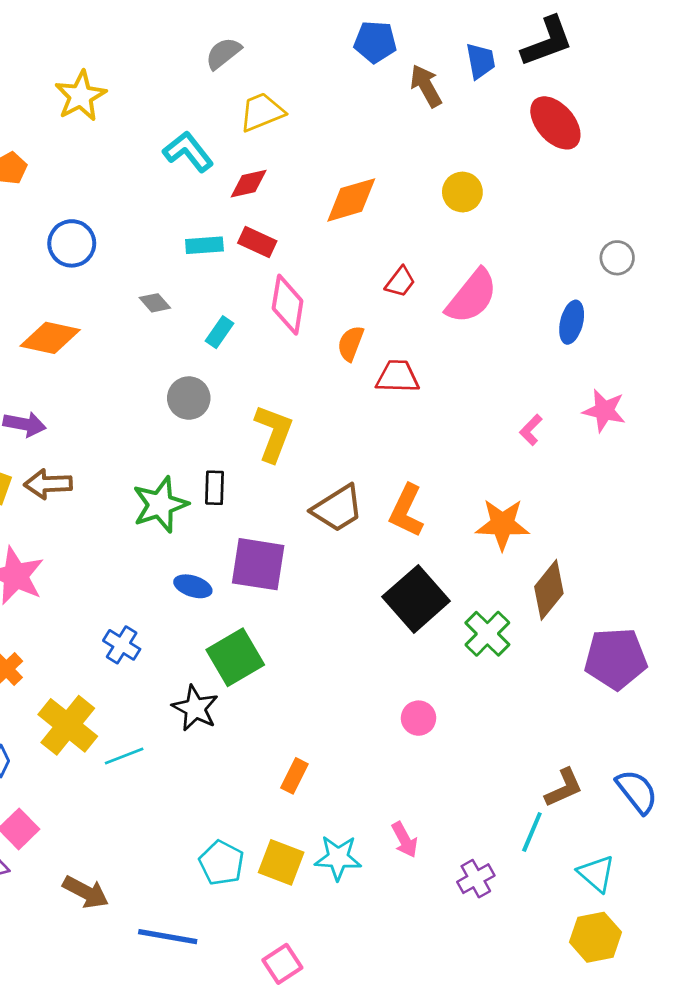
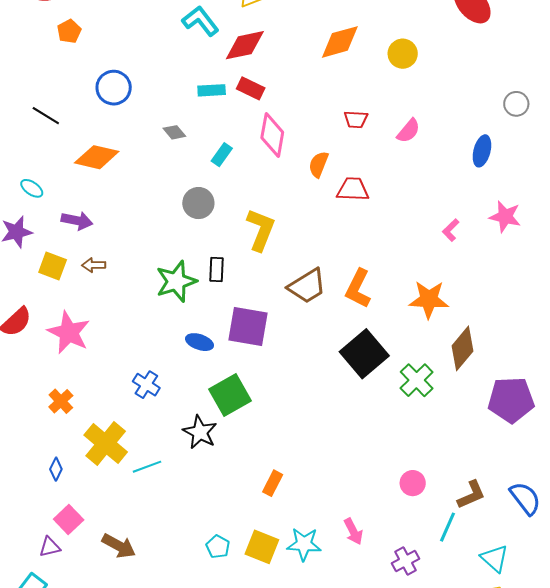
red diamond: (249, 184) -> (245, 45), size x1.4
orange diamond: (351, 200) -> (340, 42), moved
red trapezoid: (400, 282) -> (356, 119), turned 55
pink semicircle: (472, 296) -> (409, 131), size x0.6
brown arrow: (48, 484) -> (94, 265), size x0.7
pink circle: (418, 718) -> (413, 483), moved
cyan pentagon: (222, 863) -> (218, 547), size x0.7
brown arrow: (86, 892) -> (119, 546), moved

